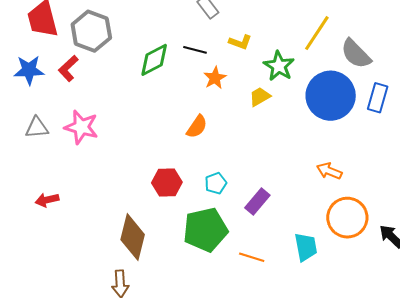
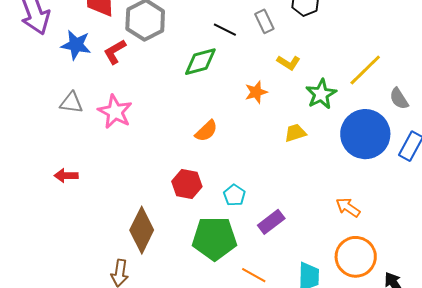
black line: (195, 50) -> (225, 30), moved
gray semicircle: (356, 54) -> (399, 99), size x0.7
yellow trapezoid: (260, 97) -> (295, 133), moved
orange semicircle: (197, 127) -> (206, 131), moved
cyan pentagon: (216, 183) -> (234, 195), turned -30

